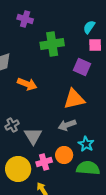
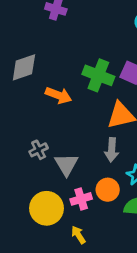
green cross: (52, 44) -> (98, 75), moved, turned 30
gray arrow: (67, 125) -> (112, 150), turned -66

